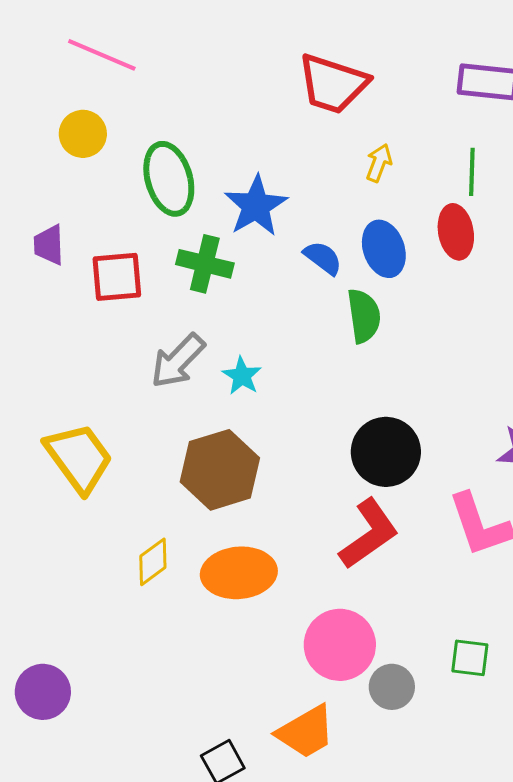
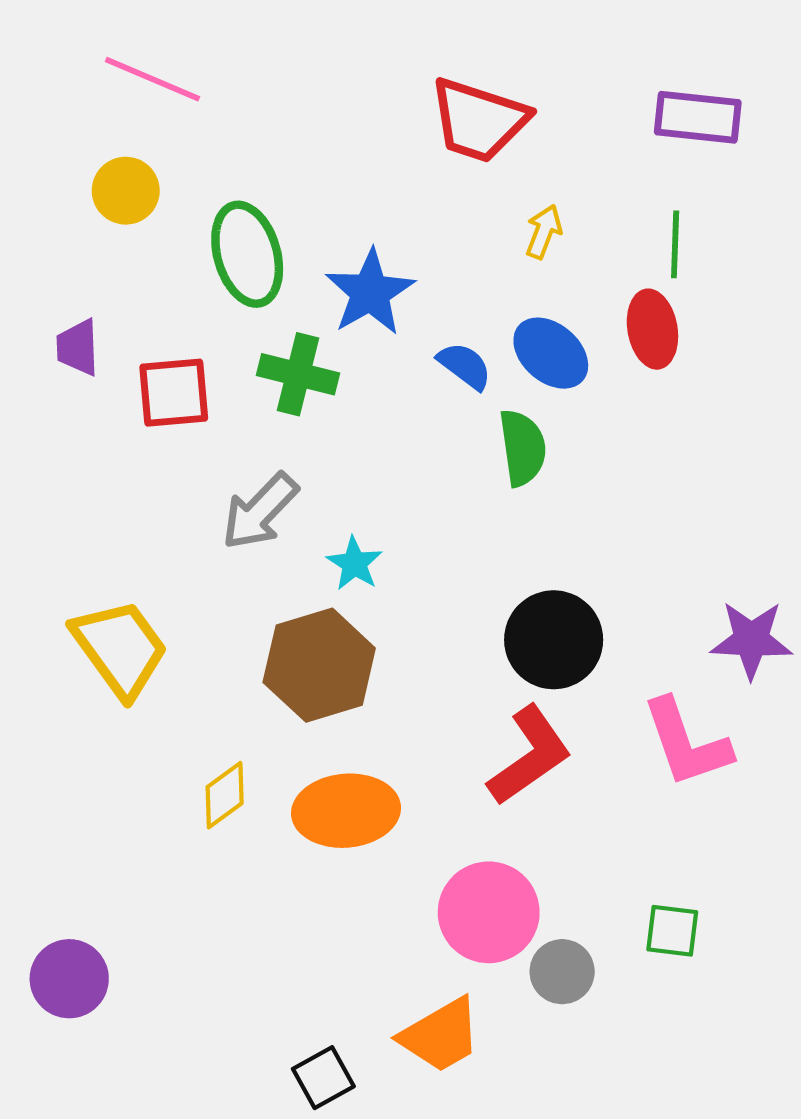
blue ellipse: (384, 249) -> (551, 353), turned -30
cyan star: (242, 376) -> (354, 564), moved

